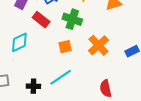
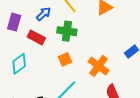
orange cross: (99, 45) -> (99, 66), moved

